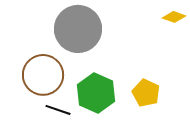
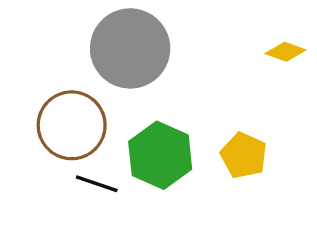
yellow diamond: (174, 17) -> (285, 52), moved

